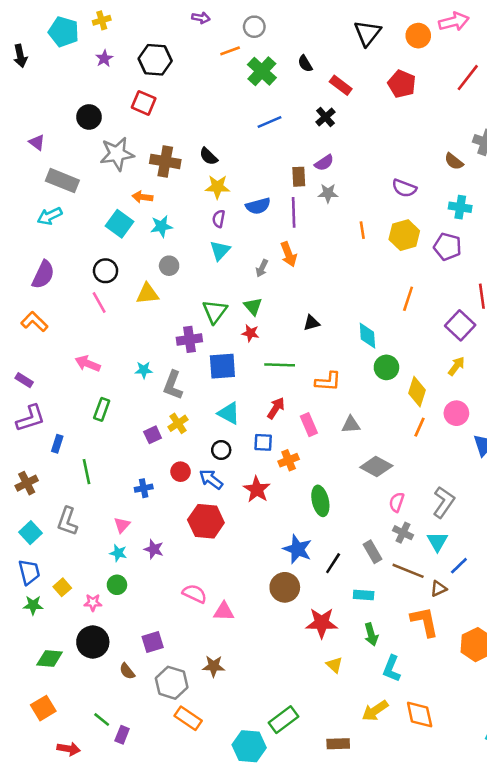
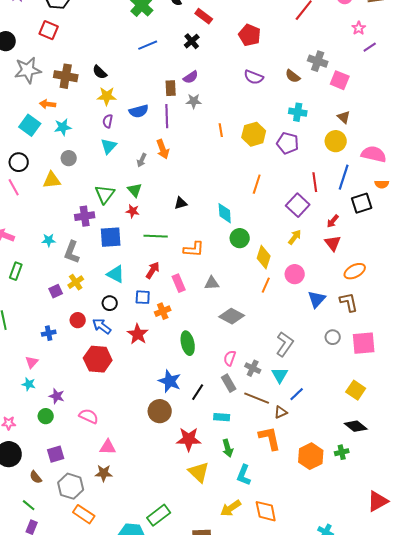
red pentagon: (402, 84) -> (250, 35), moved
purple semicircle: (404, 188) -> (254, 77), moved
pink semicircle: (397, 502) -> (230, 358), moved
purple star: (154, 549) -> (57, 396), moved
green circle: (117, 585) -> (46, 416), moved
pink triangle: (224, 611) -> (108, 447), moved
yellow triangle: (334, 665) -> (199, 472), size x1.6
green line: (102, 720) -> (29, 505), moved

